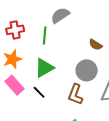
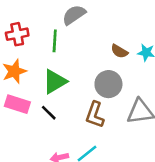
pink rectangle: (14, 85) -> (17, 104), turned -30

